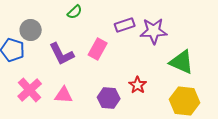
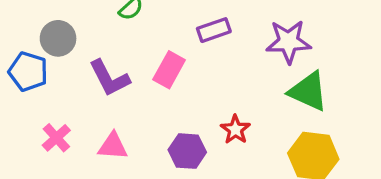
purple star: (154, 31) -> (288, 42), moved
pink cross: (30, 90) -> (56, 138), size x0.7

